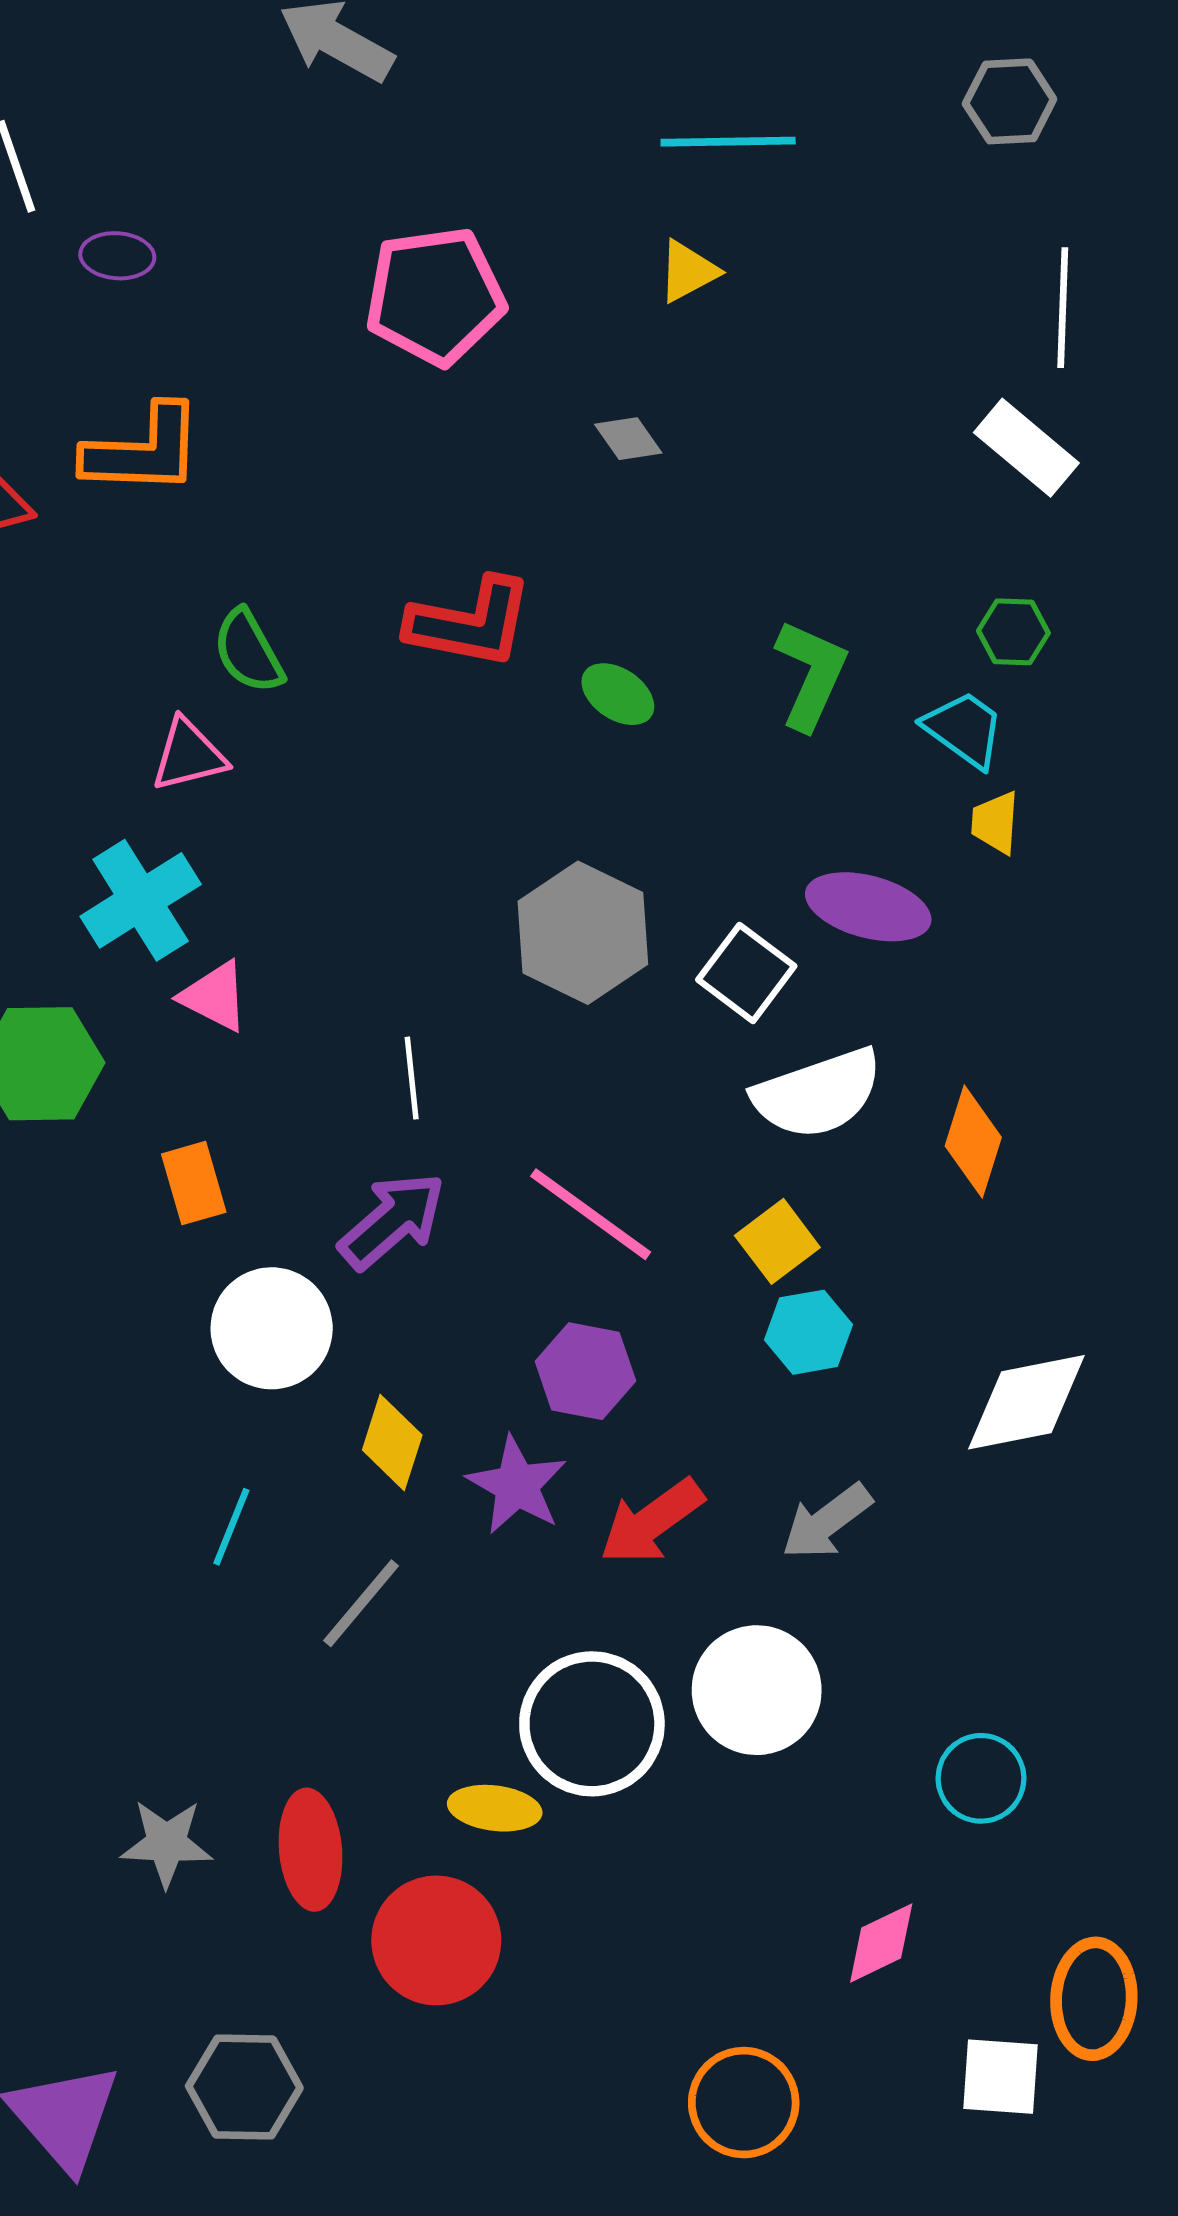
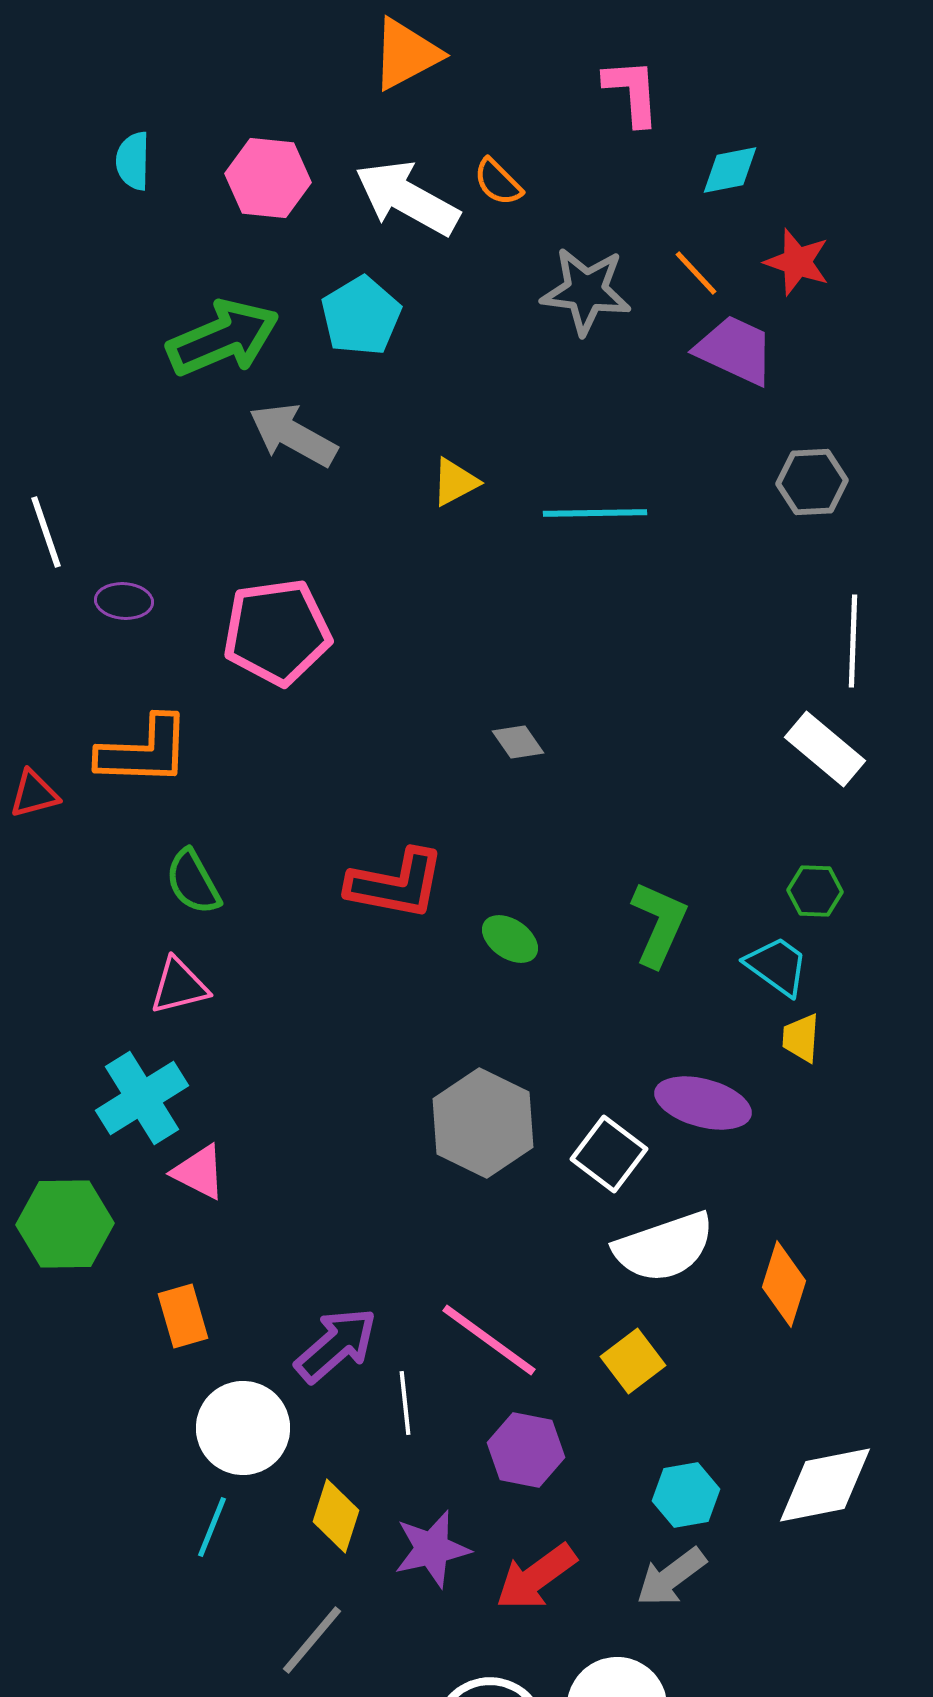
yellow triangle: (688, 271) -> (455, 482), moved
pink pentagon: (435, 296) -> (277, 632), moved
green semicircle: (248, 651) -> (193, 882), moved
white line: (412, 1078) -> (405, 1403), moved
cyan hexagon: (809, 1332) -> (686, 1495), moved
purple hexagon: (585, 1371) -> (526, 1450), moved
purple star: (517, 1485) -> (432, 1549), turned 30
cyan line: (231, 1527) -> (212, 1527), moved

